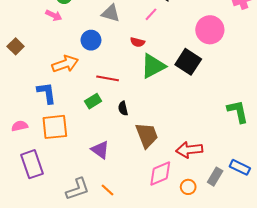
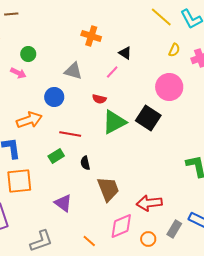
orange line: (108, 190) -> (89, 241), moved

